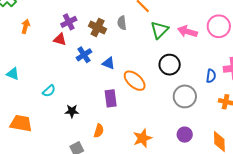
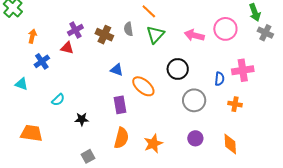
green triangle: (159, 30) -> (155, 35), moved
blue cross: (84, 55) -> (42, 61), moved
orange semicircle: (99, 131) -> (121, 138), moved, size x1.5

